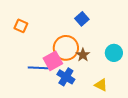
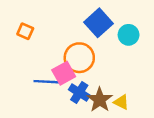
blue square: (82, 19) -> (99, 23), size x1.6
cyan circle: (114, 53) -> (129, 35), moved
brown star: (83, 55) -> (100, 100), moved, size x1.5

